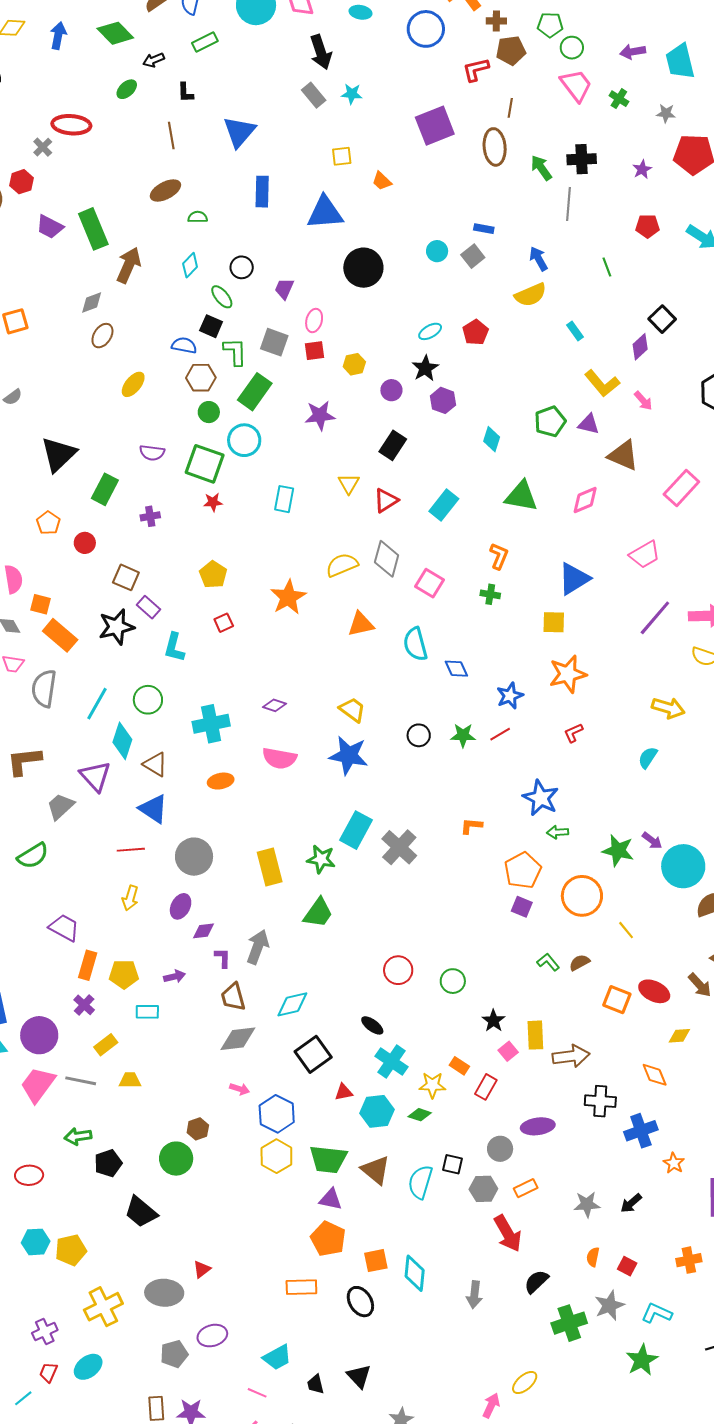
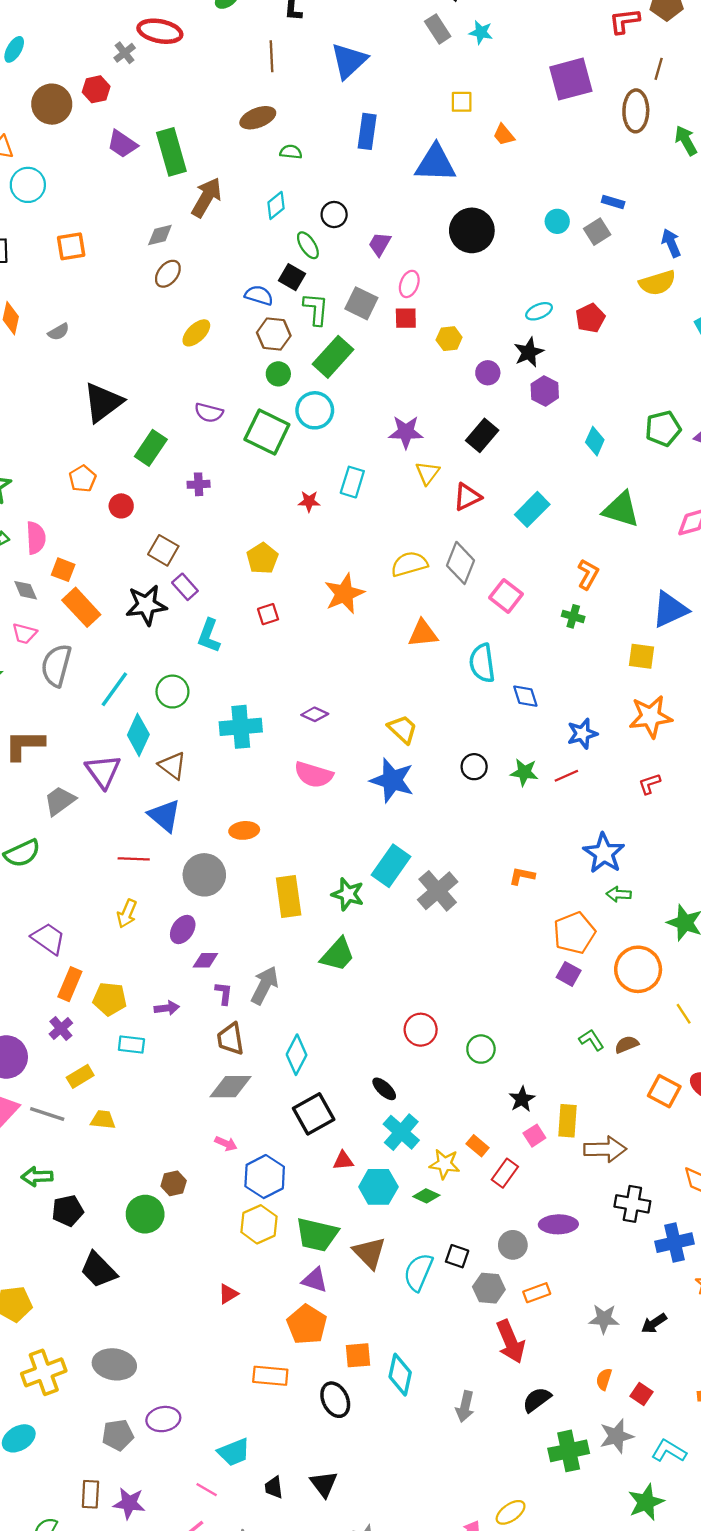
purple star: (320, 415) -> (406, 432), moved
red star: (213, 502) -> (309, 501), moved
orange ellipse: (221, 781) -> (244, 830), moved
cyan diamond: (292, 1004) -> (297, 1055), turned -56
red triangle: (202, 1269) -> (228, 1294), moved

